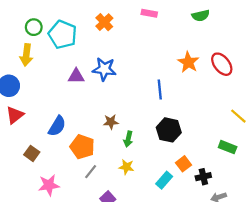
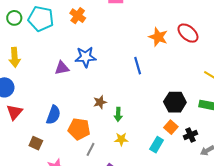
green circle: (34, 27) -> (14, 18), moved
cyan pentagon: (63, 35) -> (41, 19), moved
black hexagon: (169, 130) -> (175, 102), moved

